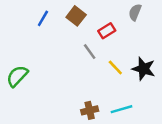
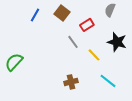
black star: (144, 69) -> (117, 42), moved
cyan line: (121, 109) -> (108, 81), moved, turned 54
brown cross: (90, 110) -> (71, 82), moved

